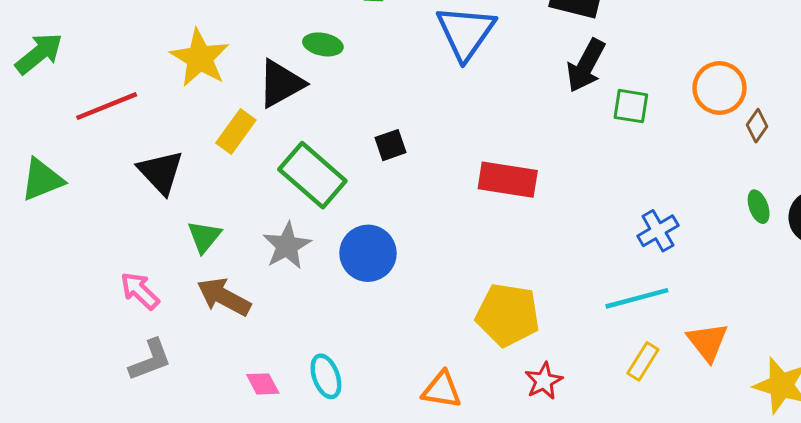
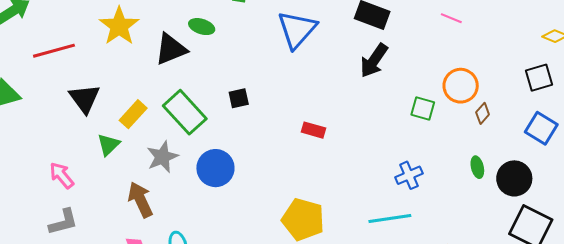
green square: (631, 106) -> (423, 108), moved
yellow rectangle: (236, 132) -> (133, 114), moved
red rectangle: (508, 180) -> (314, 130), size x0.6
brown arrow: (224, 297) -> (140, 200), moved, turned 30

